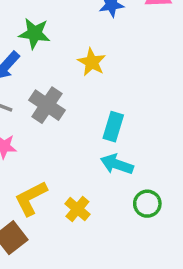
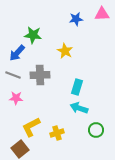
gray cross: (47, 105) -> (40, 75), turned -36
yellow cross: (77, 209) -> (57, 133), turned 32

